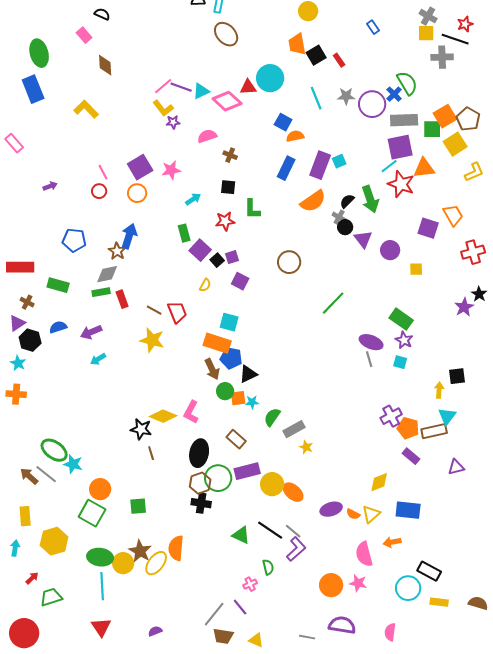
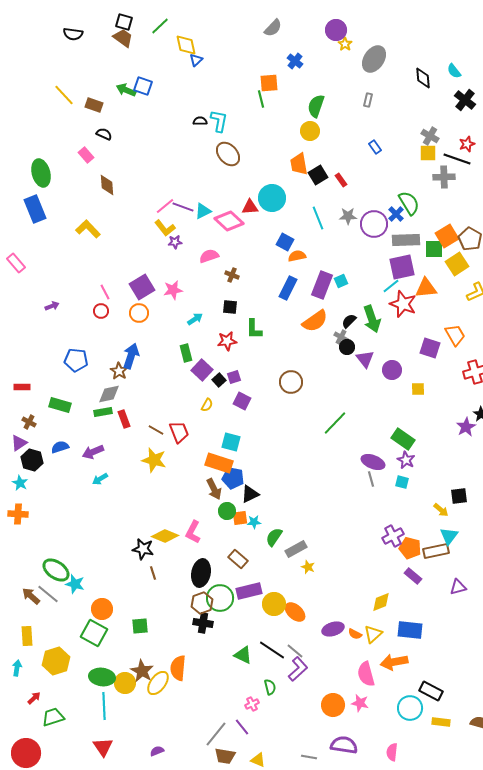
red rectangle: (20, 267) -> (22, 387), size x0.6
yellow arrow: (439, 390) -> (441, 510), turned 126
orange arrow: (392, 542) -> (394, 662), size x1.5

